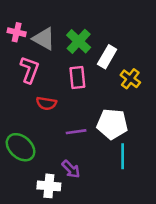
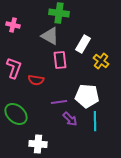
gray triangle: (44, 39) -> (50, 36), moved
green cross: (79, 41) -> (59, 13), moved, turned -36
pink L-shape: (30, 70) -> (14, 68), moved
purple arrow: (71, 169) -> (70, 119), moved

